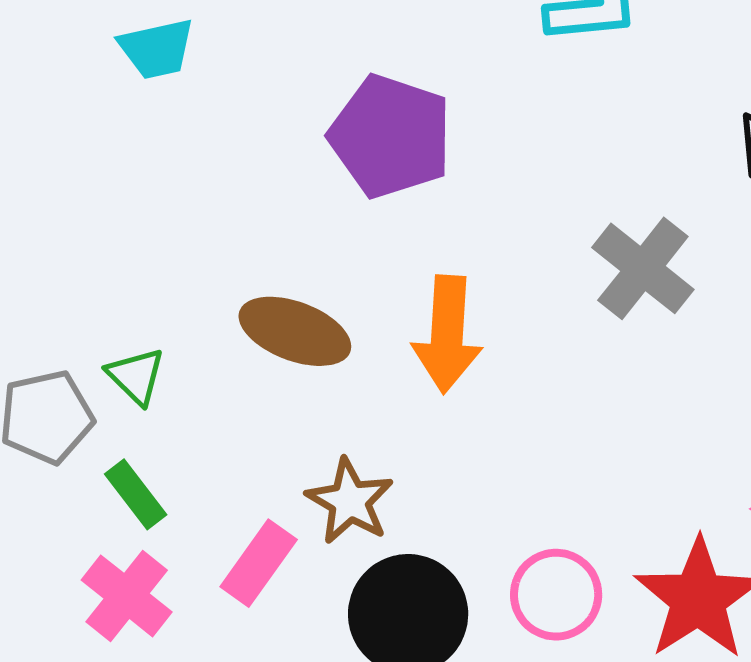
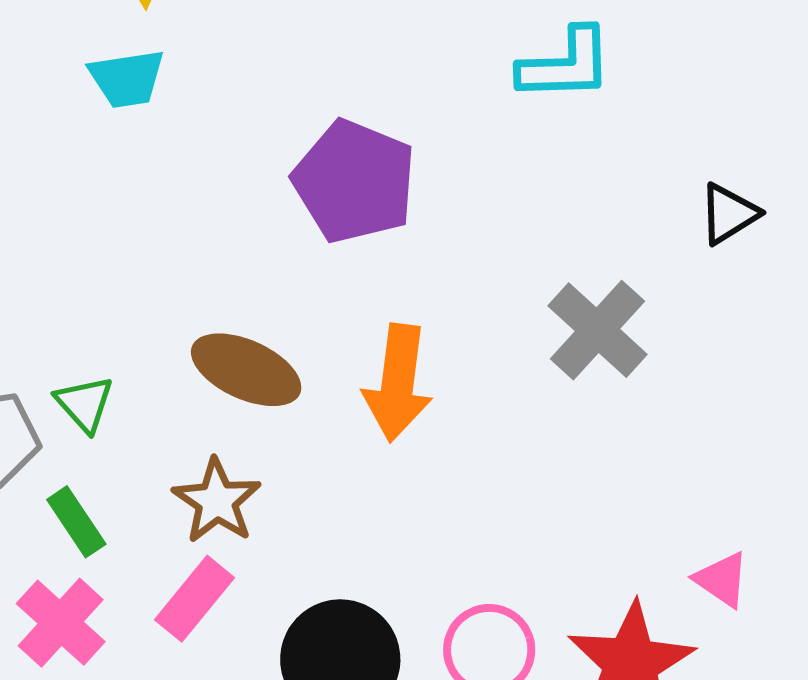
brown star: (350, 501) -> (217, 501), moved

